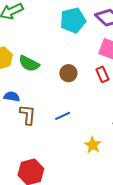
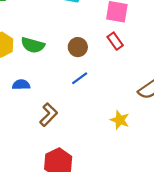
brown L-shape: (28, 115) -> (49, 115), moved, turned 50
blue line: (63, 116) -> (80, 78), moved

